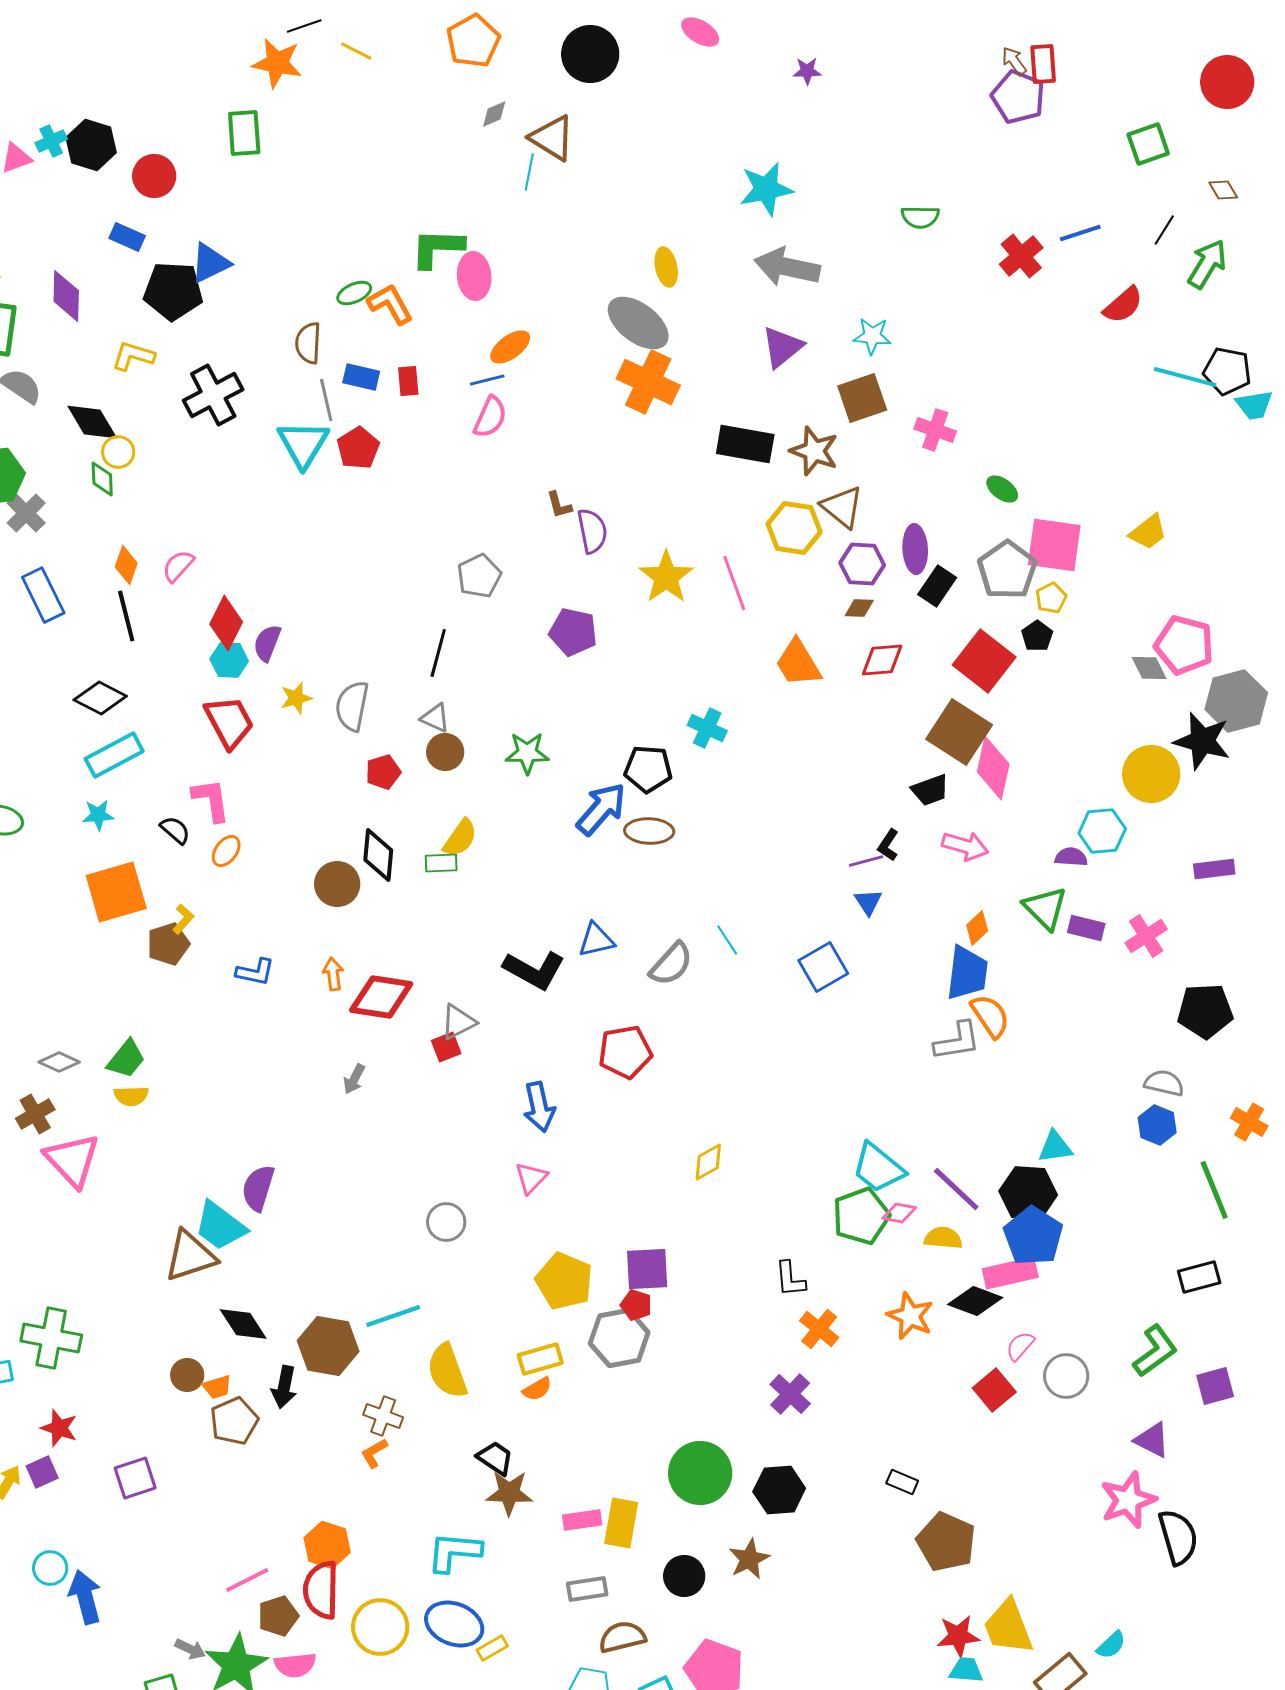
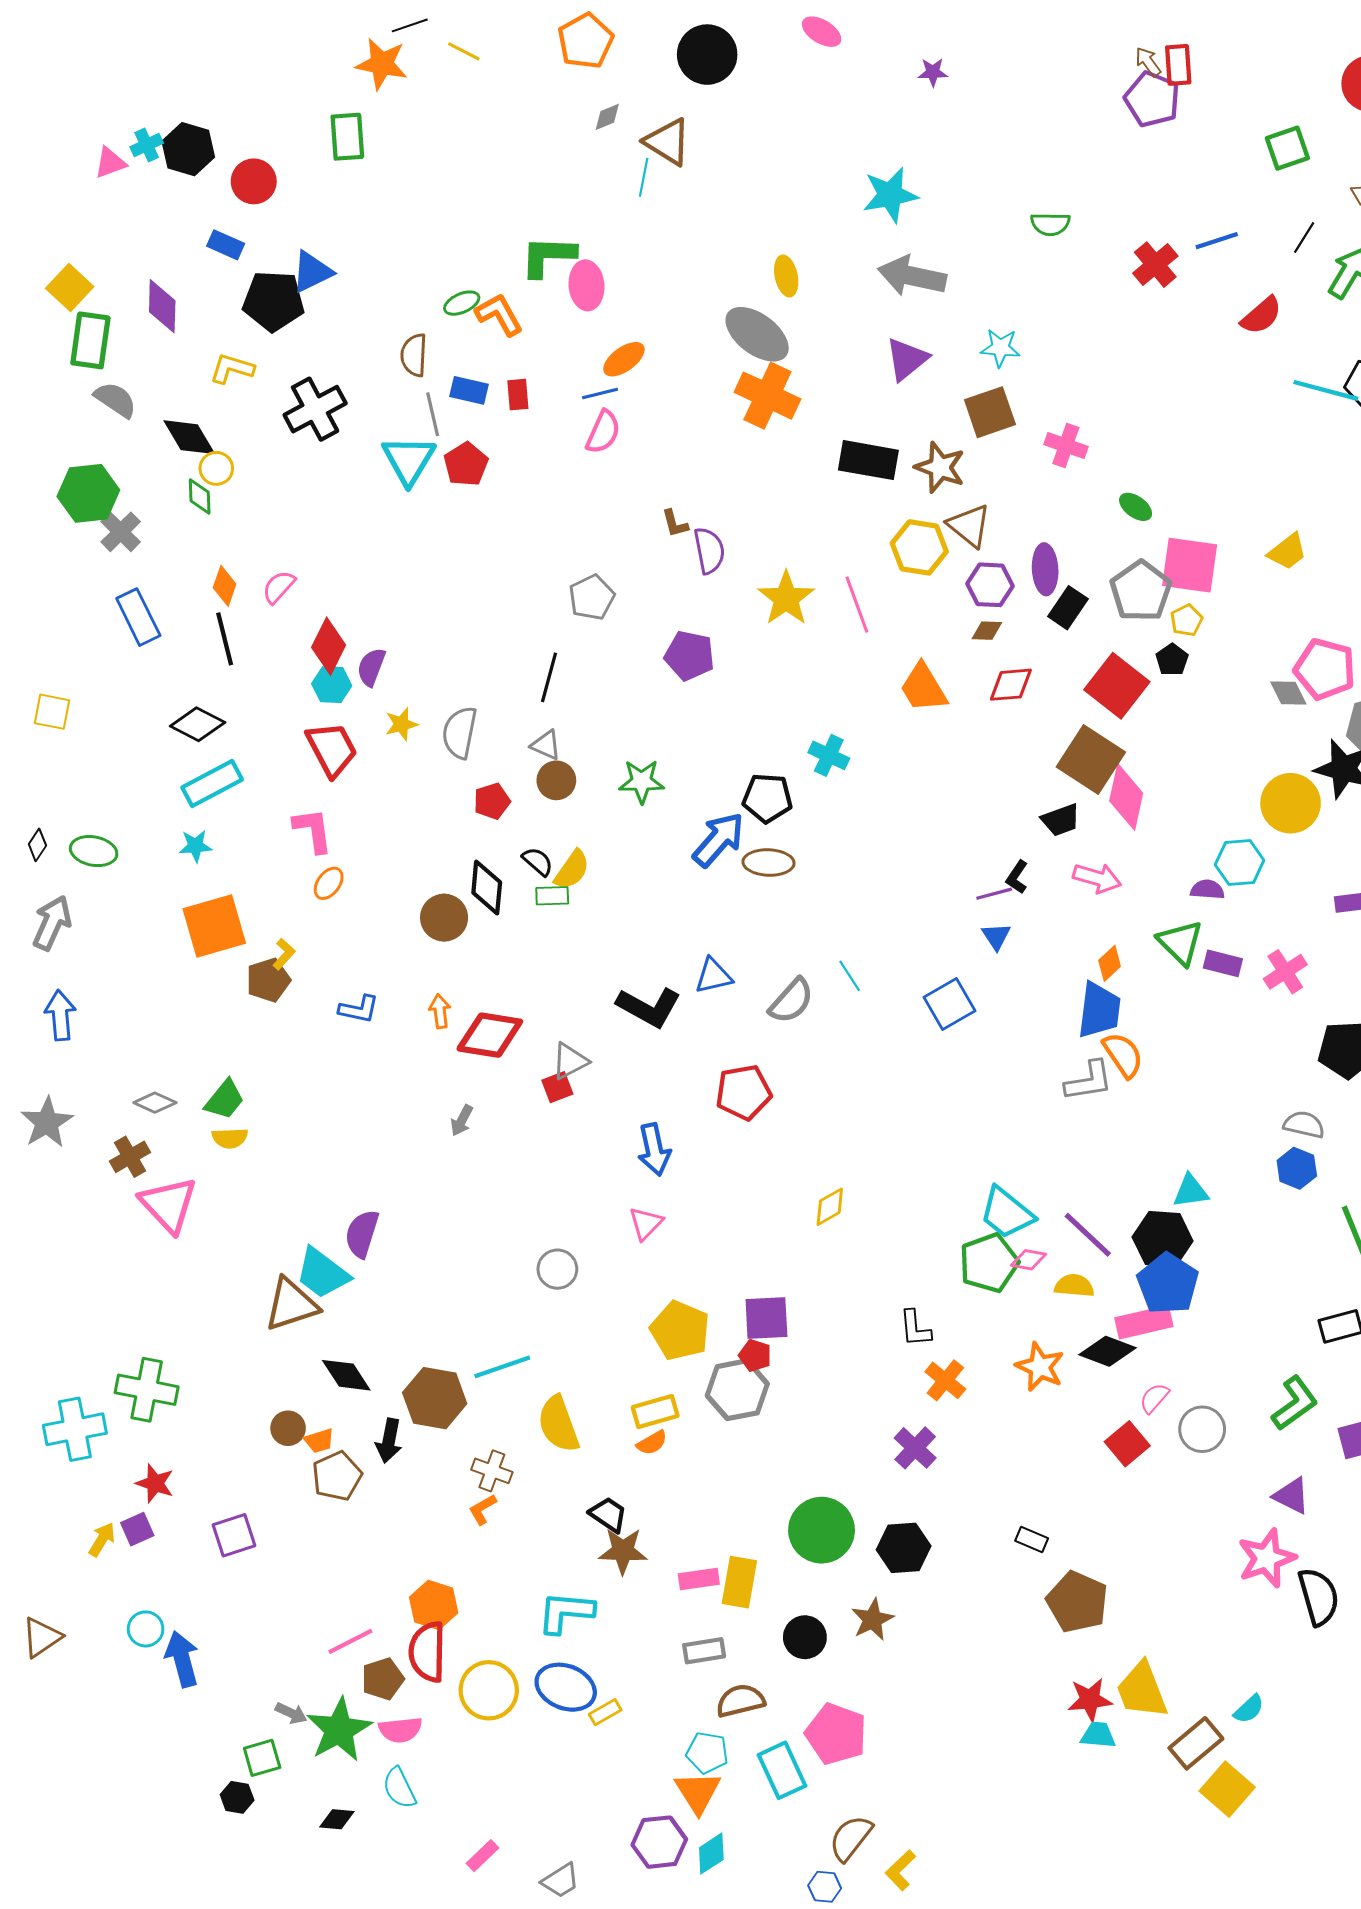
black semicircle: (175, 830) -> (538, 861), moved

